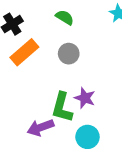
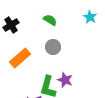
orange rectangle: (24, 52) -> (20, 58), moved

